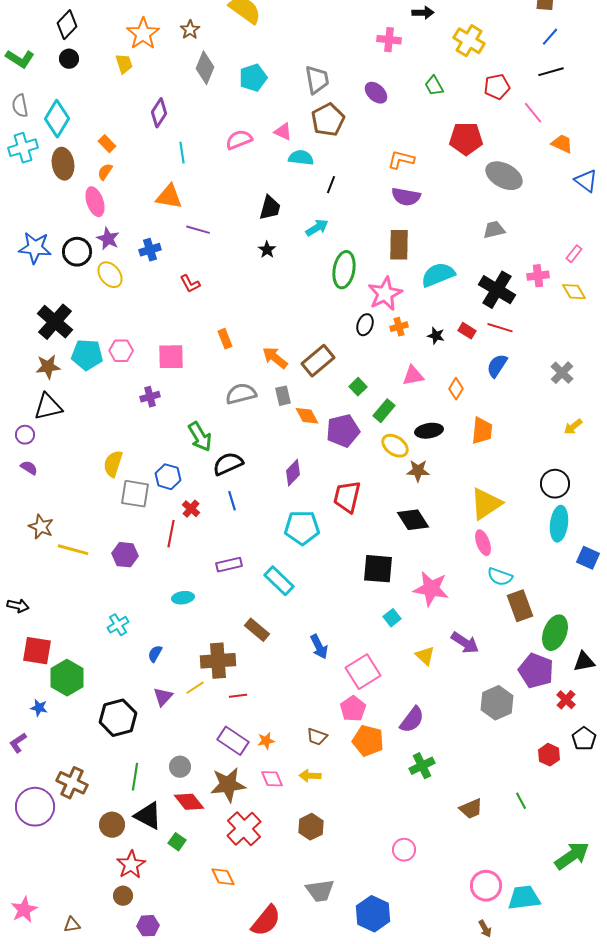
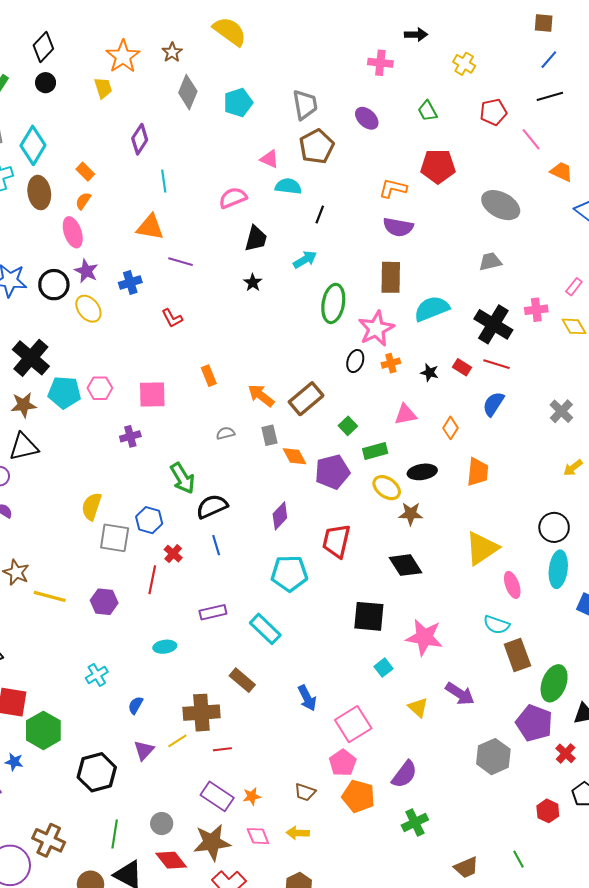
yellow cross: (469, 41) -> (464, 64), size x0.7
red pentagon: (466, 139) -> (438, 166), moved
pink semicircle: (239, 140) -> (233, 198), moved
gray semicircle: (241, 394) -> (226, 433), size x0.6
green rectangle: (384, 411) -> (375, 451), turned 35
pink ellipse: (483, 543) -> (512, 585), moved

